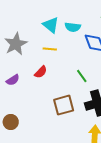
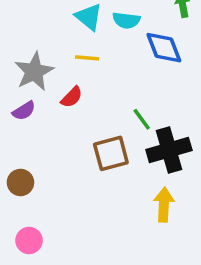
gray star: (16, 44) -> (34, 72), moved
green line: (82, 76) -> (142, 119), moved

